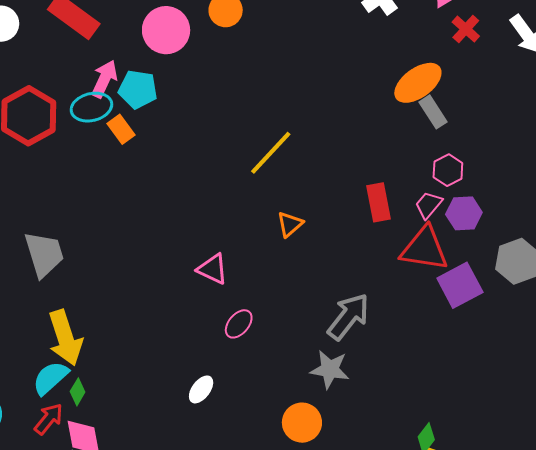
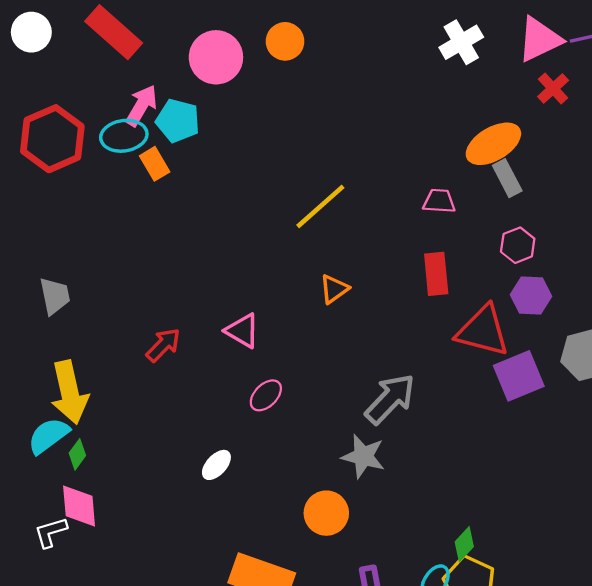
pink trapezoid: (428, 205) -> (439, 201), moved, turned 48
gray trapezoid: (44, 254) -> (55, 296), size x0.7
red arrow: (49, 419) -> (163, 345), moved

